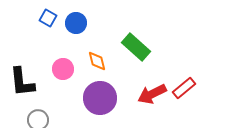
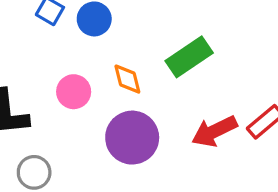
green rectangle: (136, 47) -> (189, 57), turned -76

